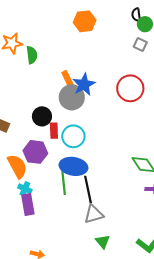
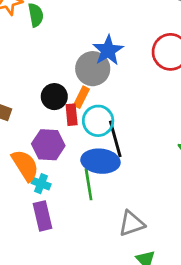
orange rectangle: (67, 79) -> (81, 97), moved, turned 56
cyan cross: (25, 189) -> (41, 184), moved
black line: (88, 189) -> (115, 139), moved

